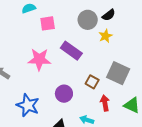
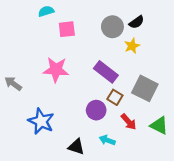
purple rectangle: (71, 51) -> (106, 72), moved
purple circle: (64, 94) -> (96, 110), moved
red arrow: (105, 103) -> (129, 122), turned 147

